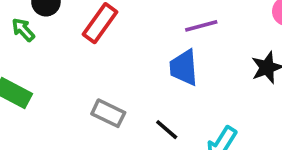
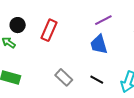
gray rectangle: (108, 113) -> (64, 77), turned 30

